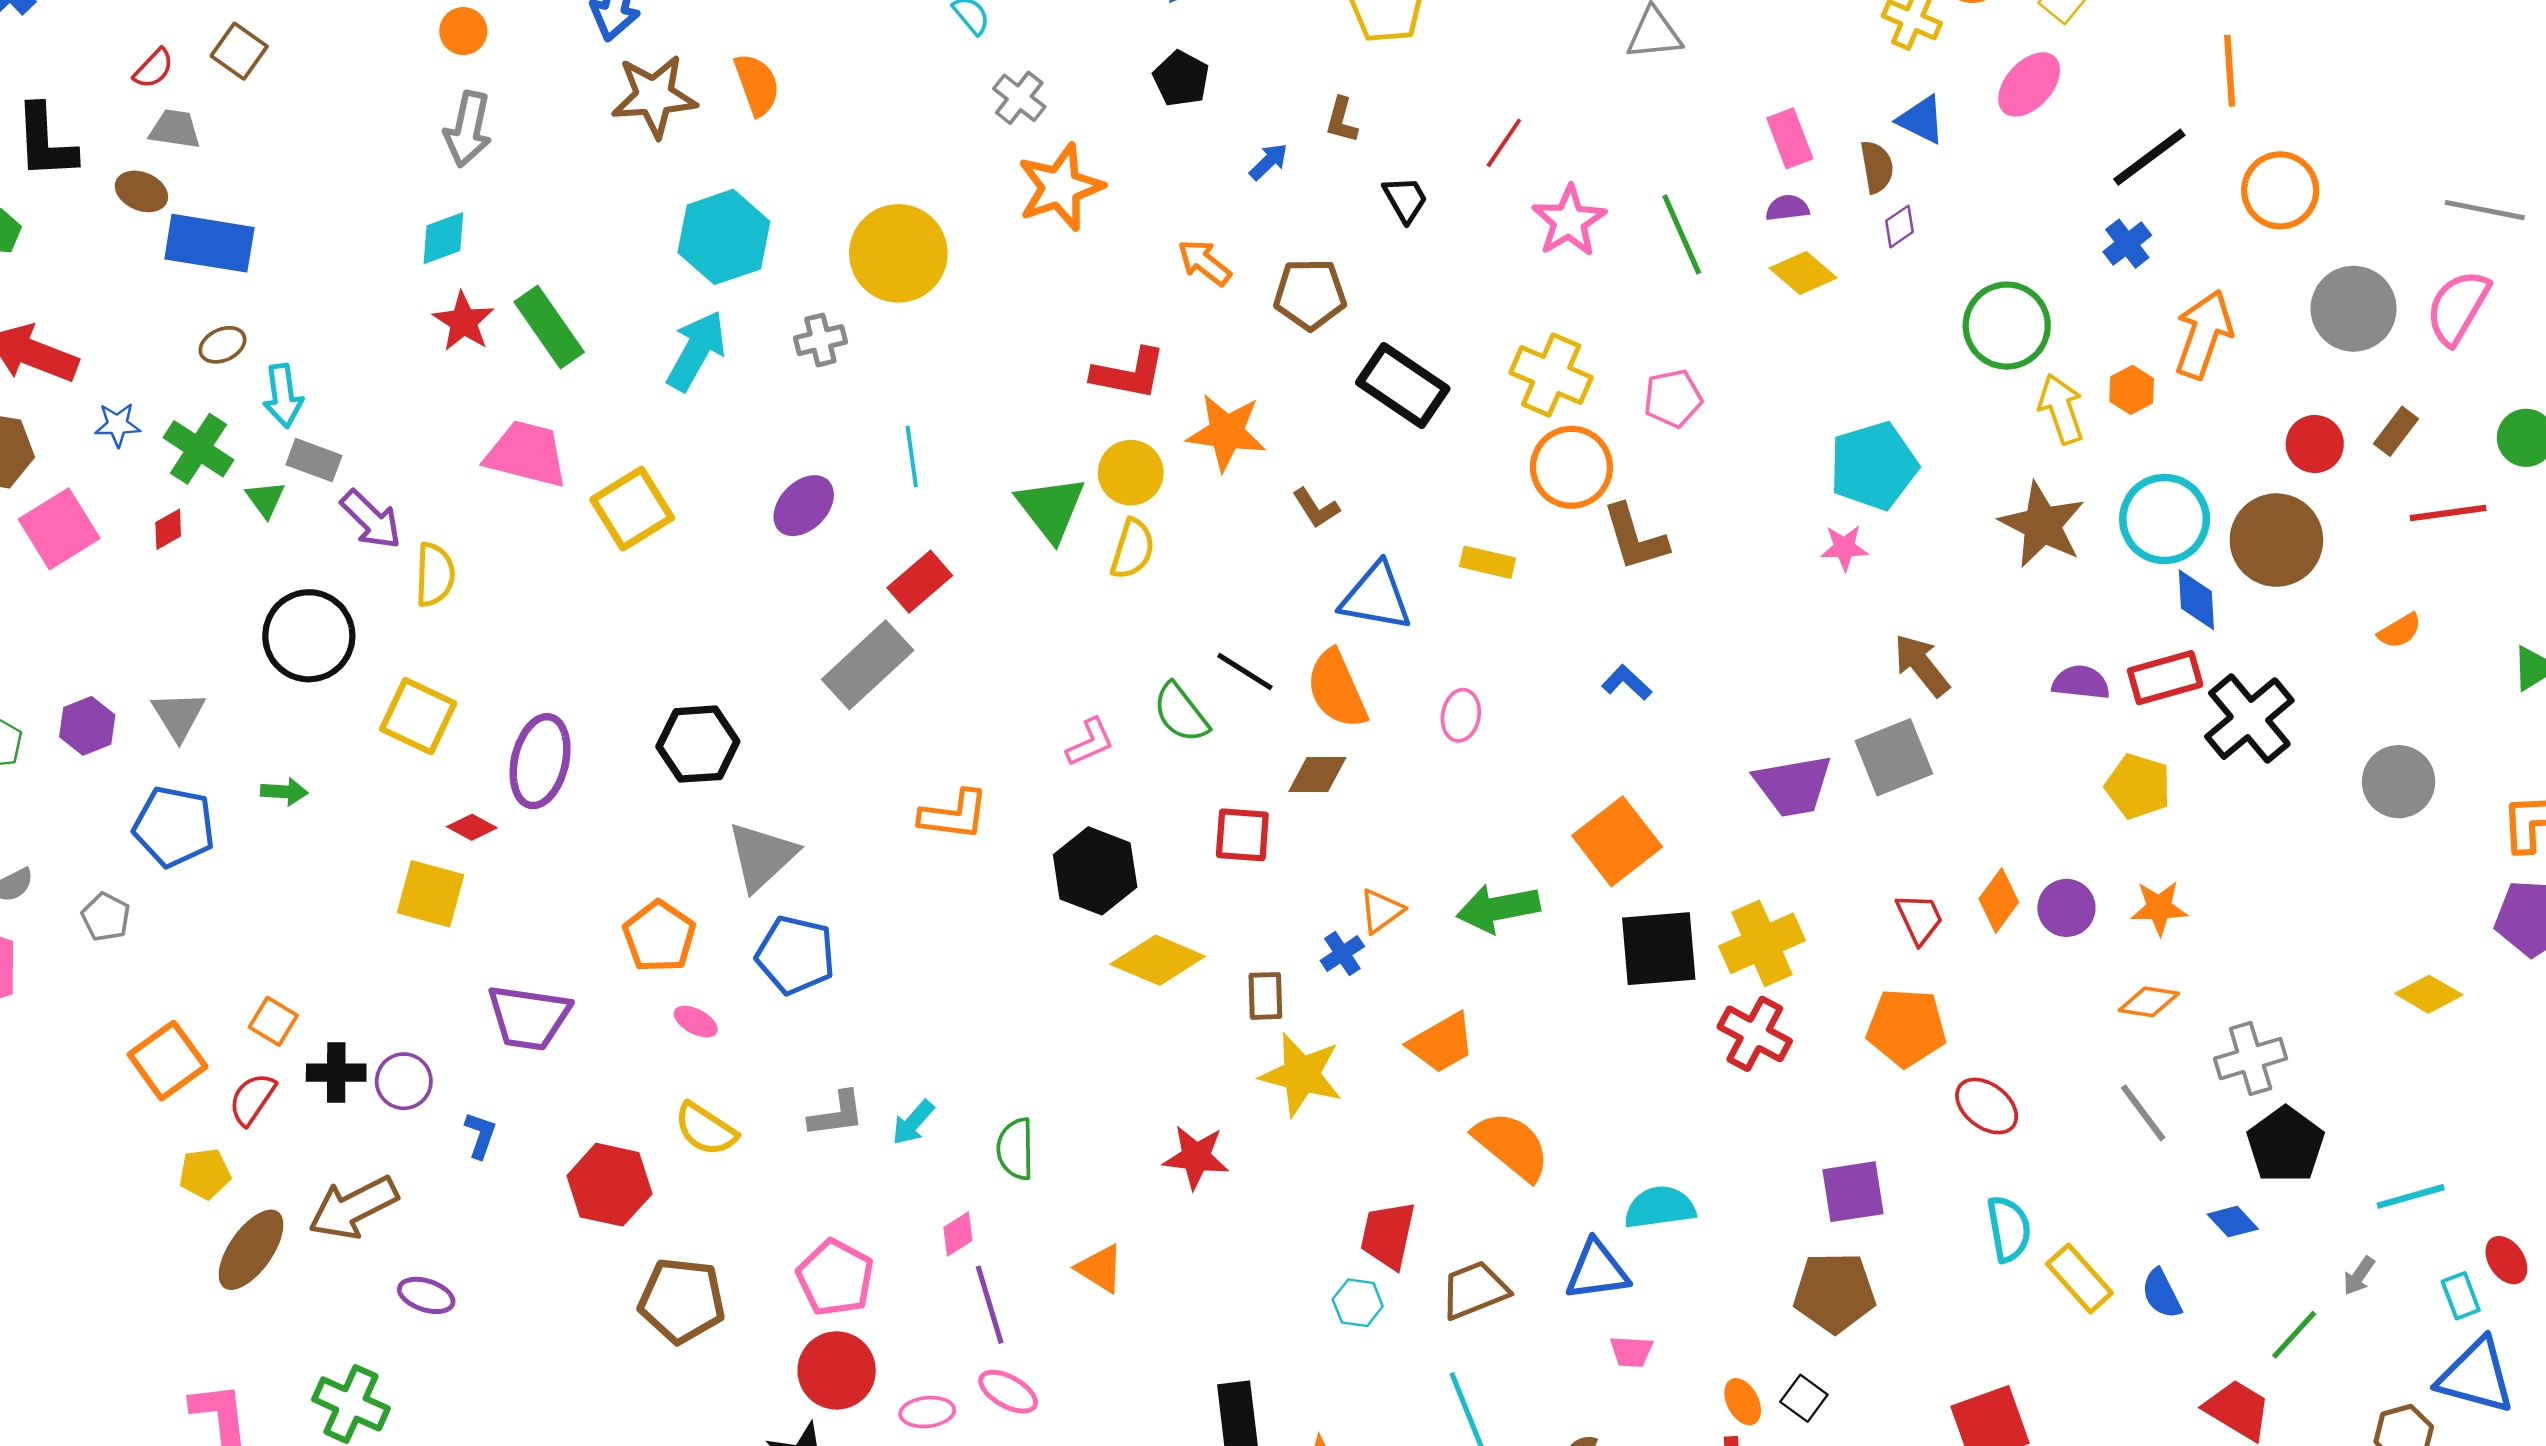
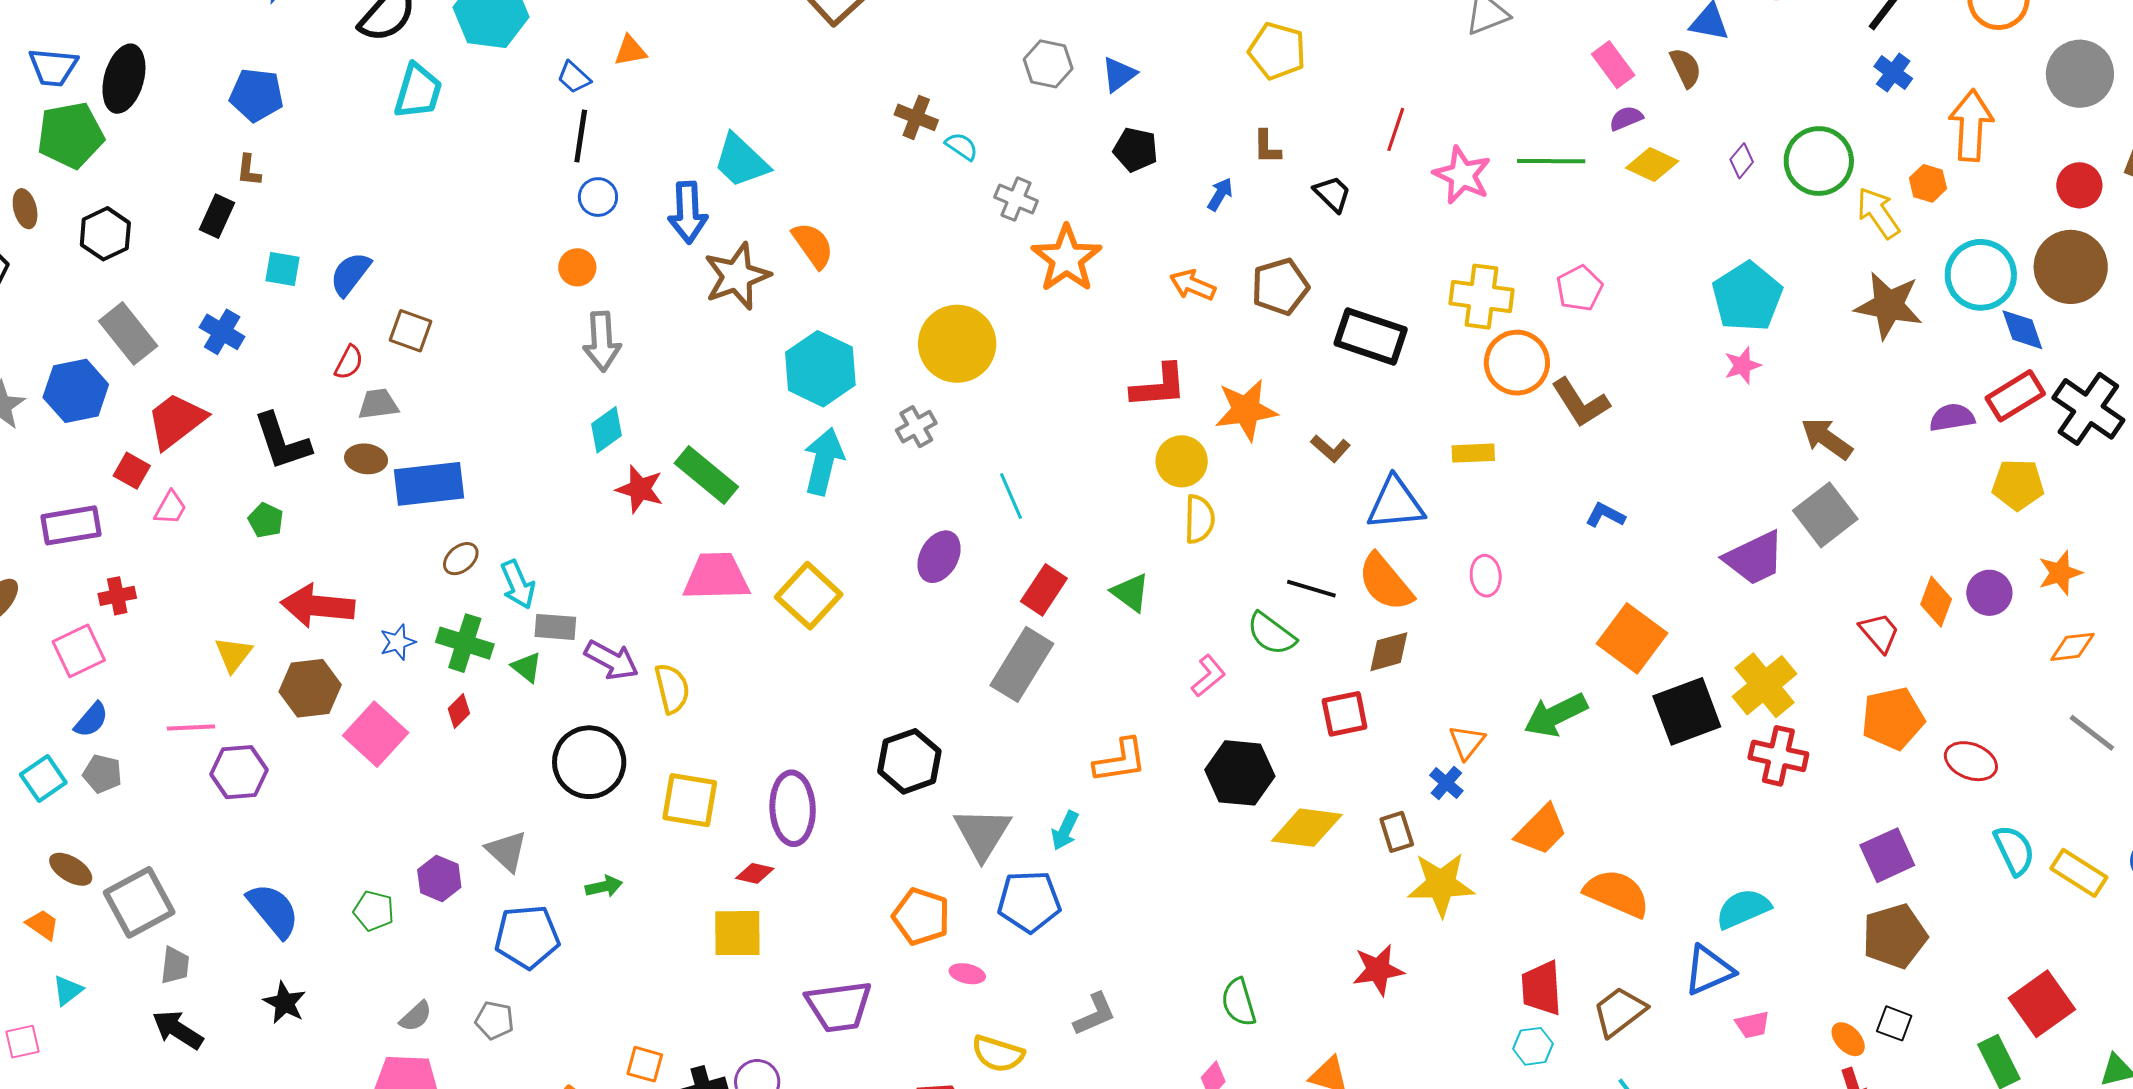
purple diamond: (1900, 226) -> (1742, 161), moved
green line: (1682, 234) -> (1551, 161), turned -50
green triangle: (1051, 508) -> (1131, 593), moved, size x0.7
cyan arrow: (913, 1123) -> (1065, 831), moved

